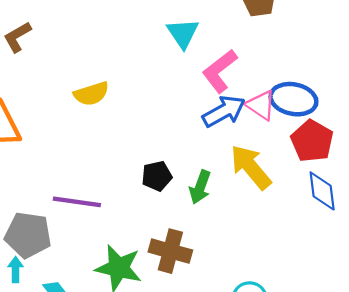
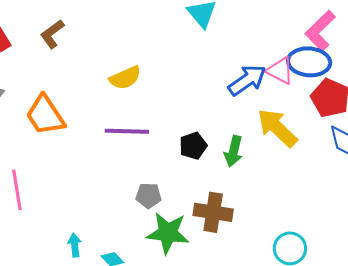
pink L-shape: (220, 71) -> (320, 31), moved
purple line: (77, 202) -> (127, 131), moved
gray pentagon: (28, 235) -> (149, 196), moved, size x0.6

